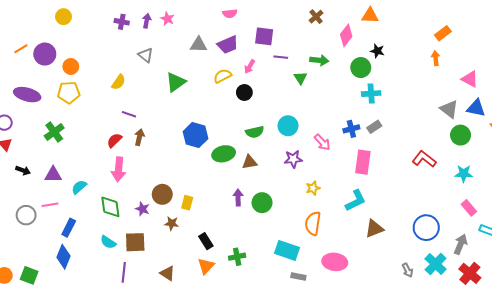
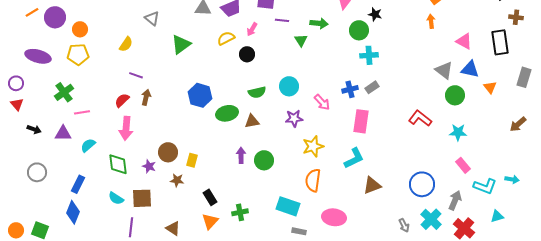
yellow star: (313, 188) -> (313, 146), size x1.5
pink line: (50, 205) -> (82, 112), moved

